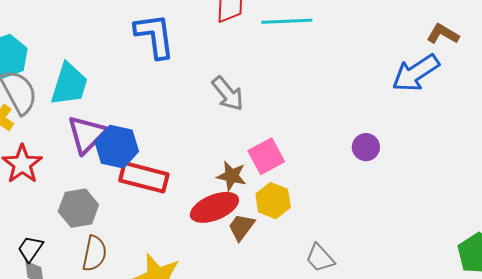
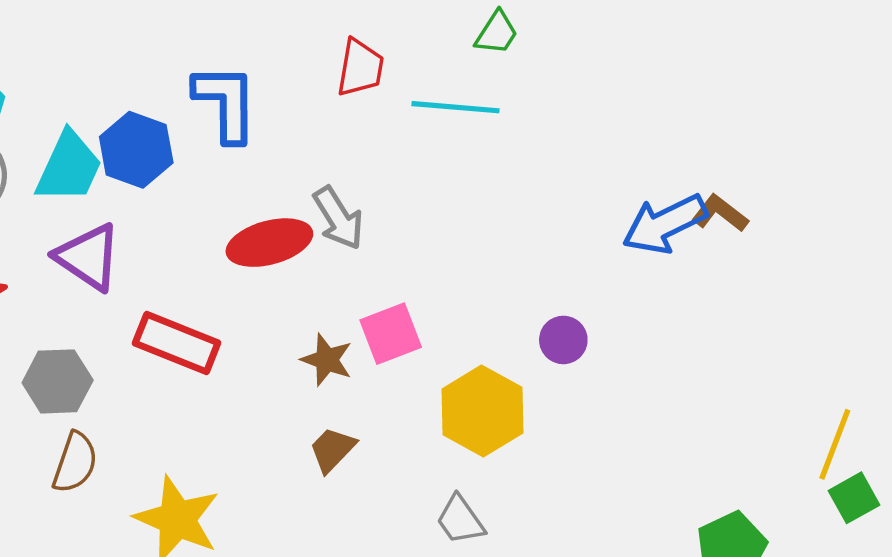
brown L-shape: (443, 34) -> (720, 213), moved
purple triangle: (87, 134) -> (88, 257), turned -48
blue hexagon: (117, 147) -> (136, 150), moved
yellow hexagon: (273, 201) -> (482, 411), moved, size x1.4
red ellipse: (214, 207) -> (269, 243), moved

